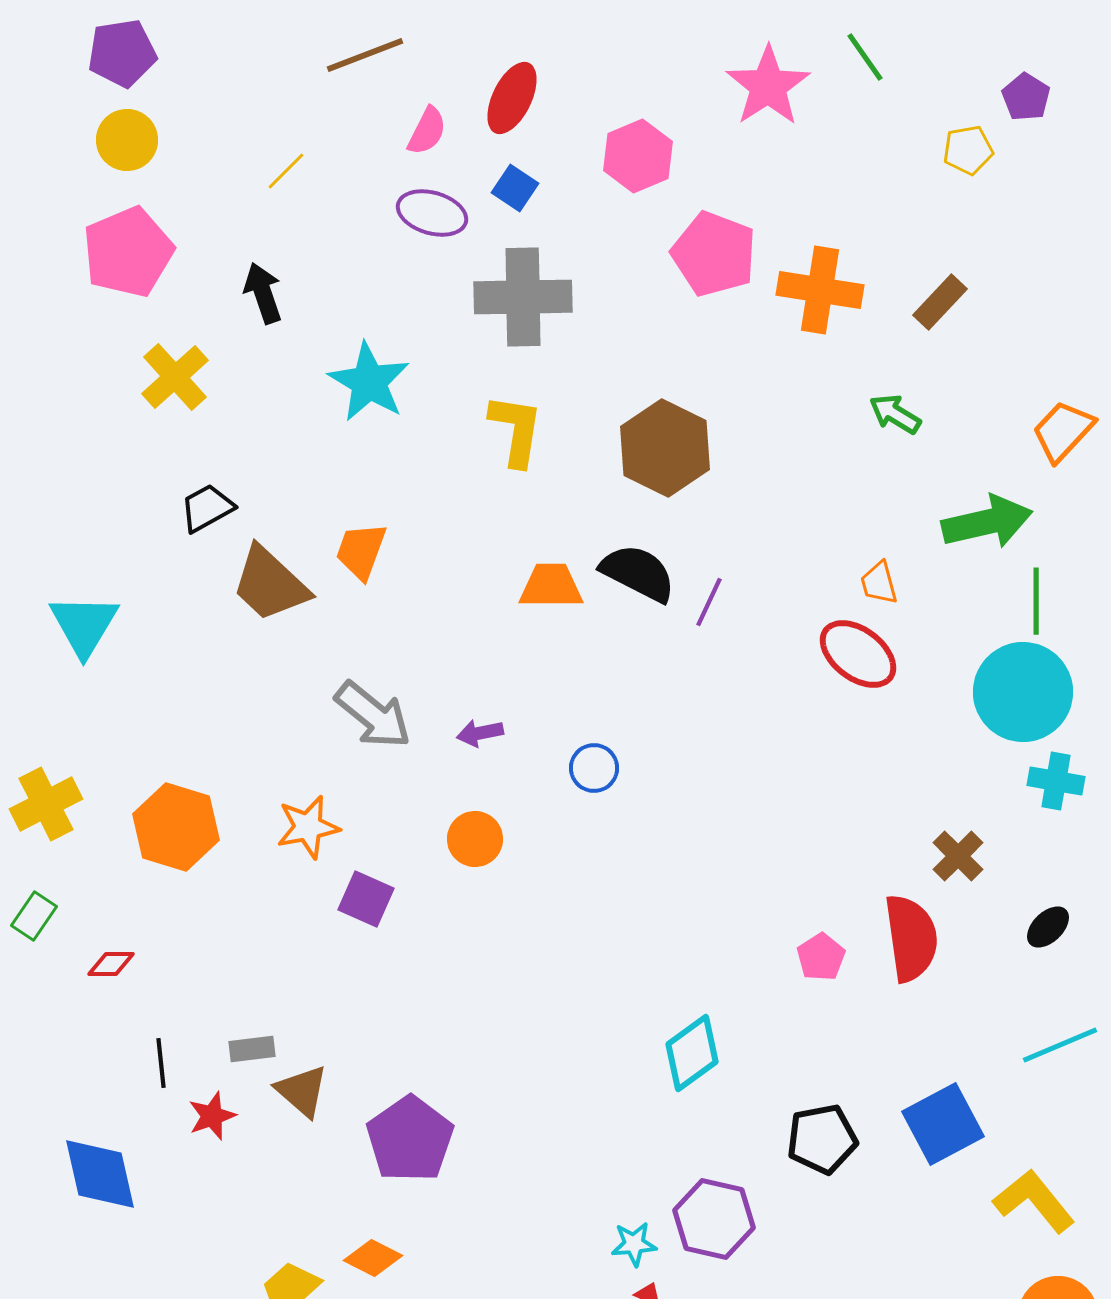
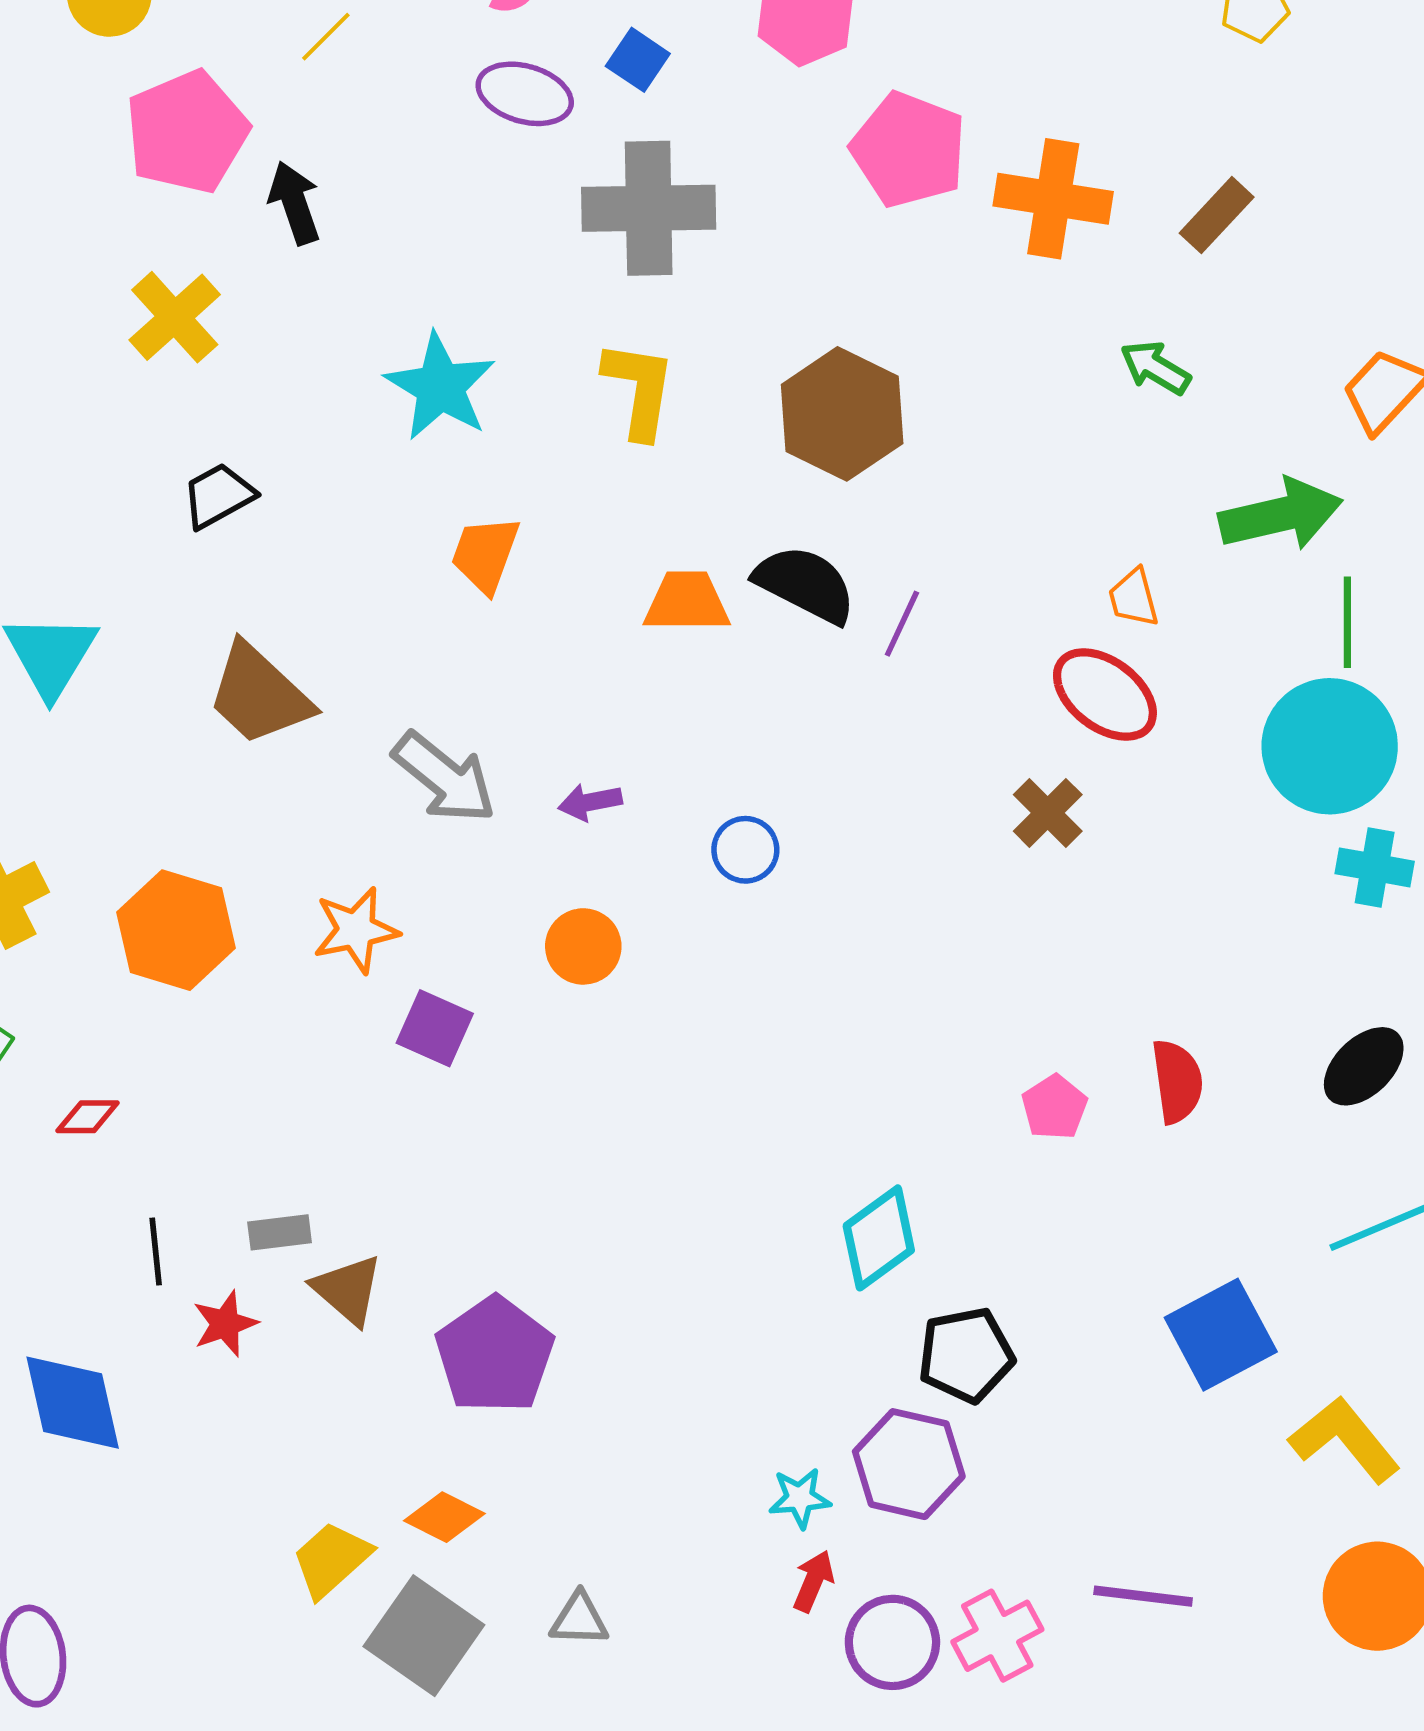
pink pentagon: (128, 252) -> (187, 132), moved
cyan star: (369, 382) -> (440, 387), moved
orange trapezoid: (361, 551) -> (485, 554), moved
brown trapezoid: (270, 584) -> (259, 694), moved
brown cross: (958, 856) -> (1048, 813), moved
black ellipse: (1048, 927) -> (1364, 1066), size x1.4
red semicircle: (911, 938) -> (1177, 1081), size x0.7
black pentagon: (822, 1139) -> (966, 1355), moved

